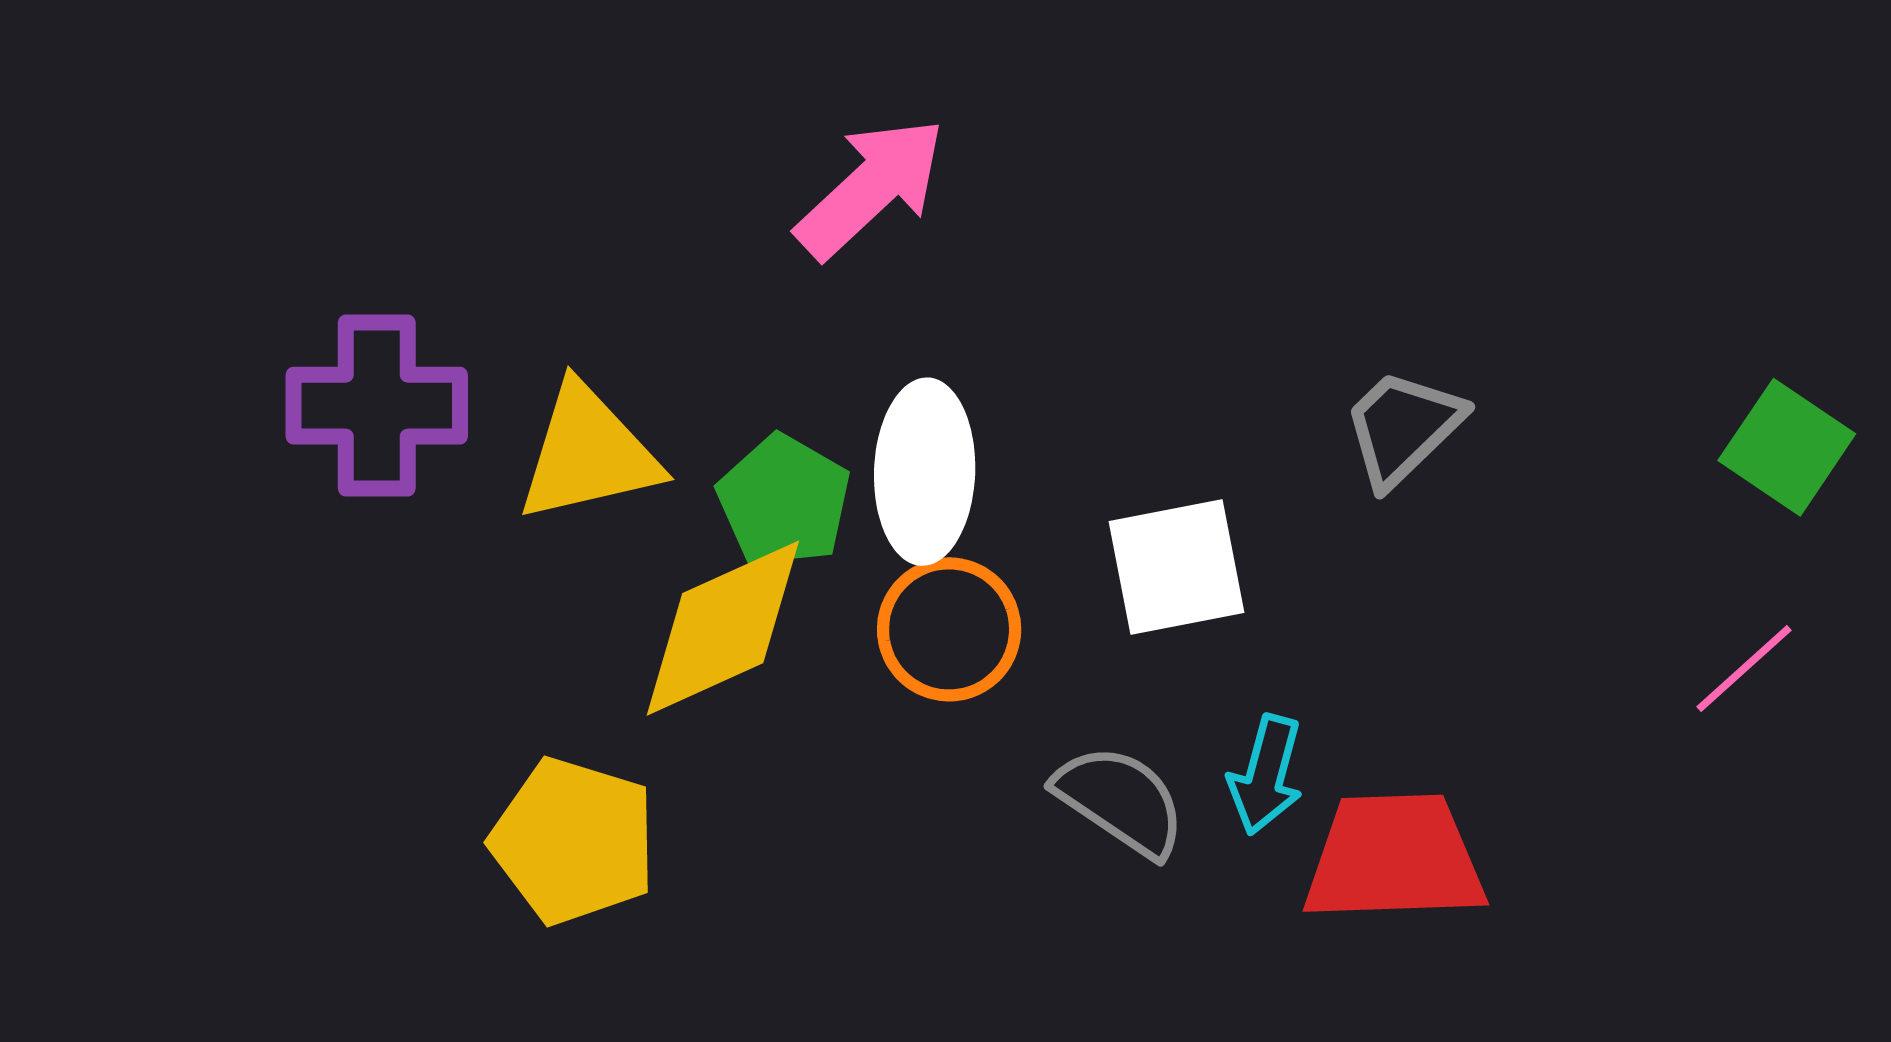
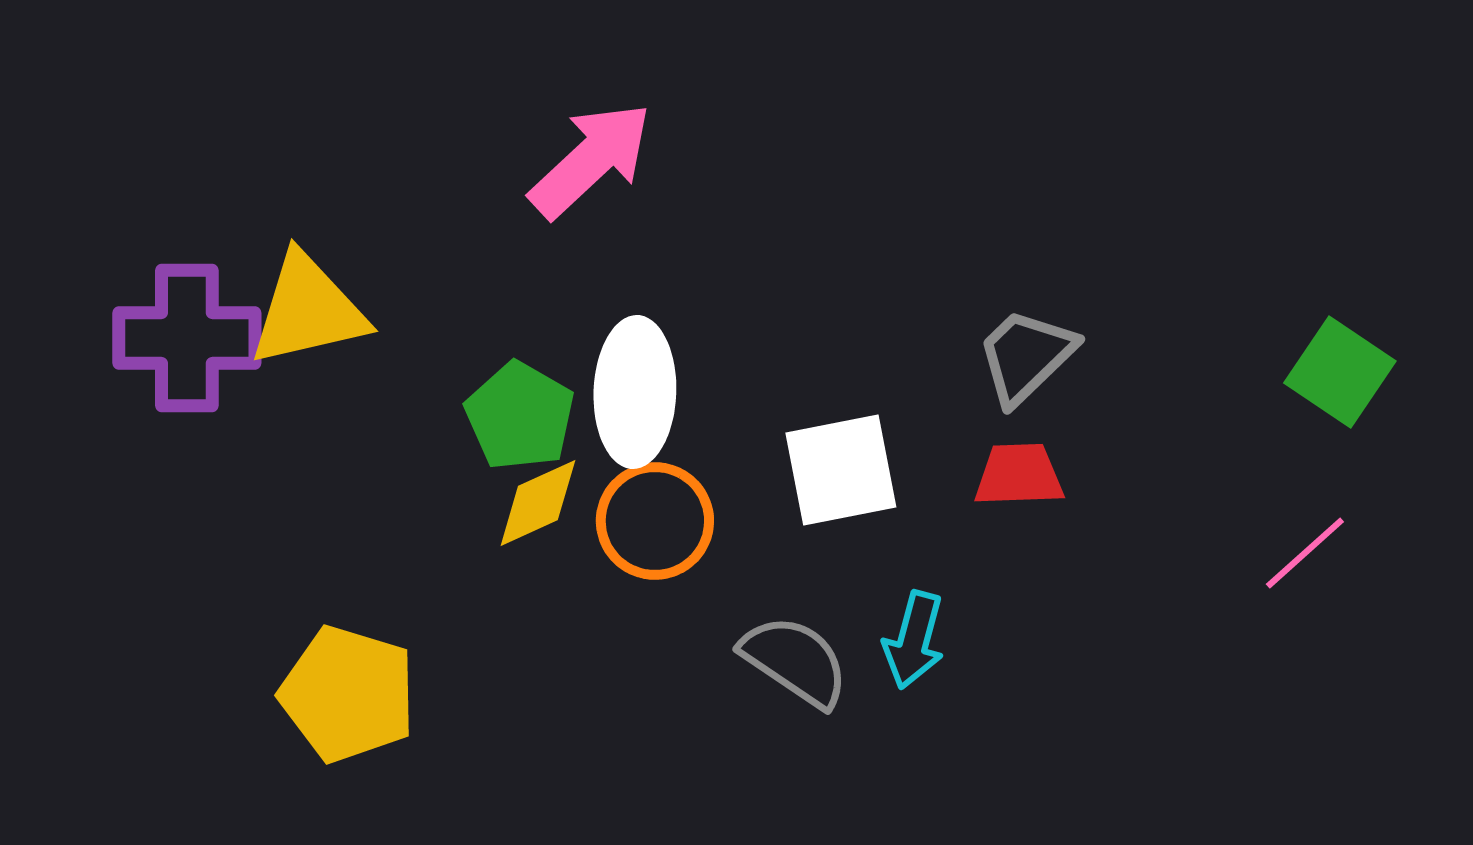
yellow triangle: (588, 453) -> (308, 310), moved
yellow diamond: (723, 628) -> (538, 503), moved, size x0.6
red trapezoid: (1394, 858) -> (1019, 475), moved, size x0.6

